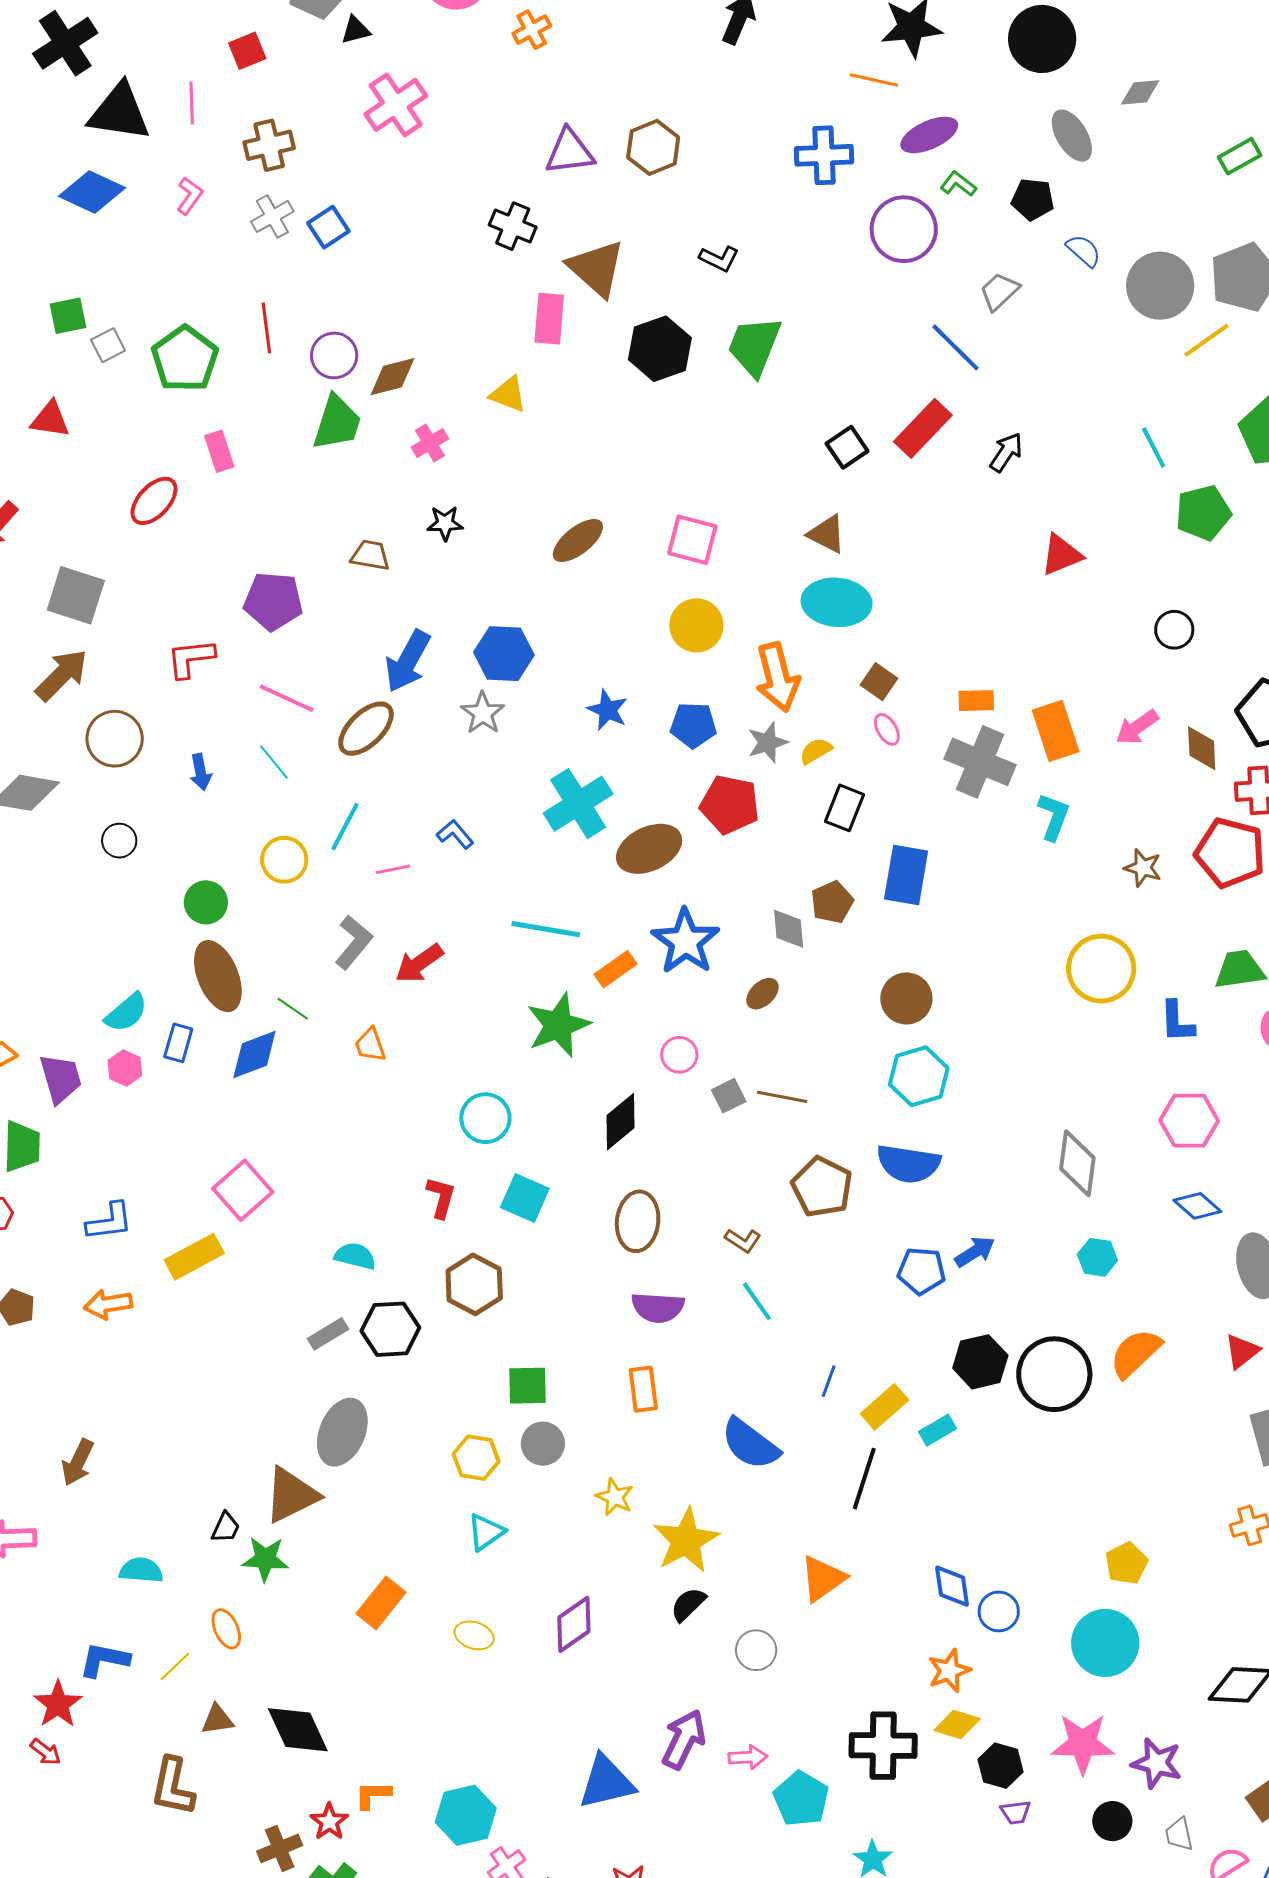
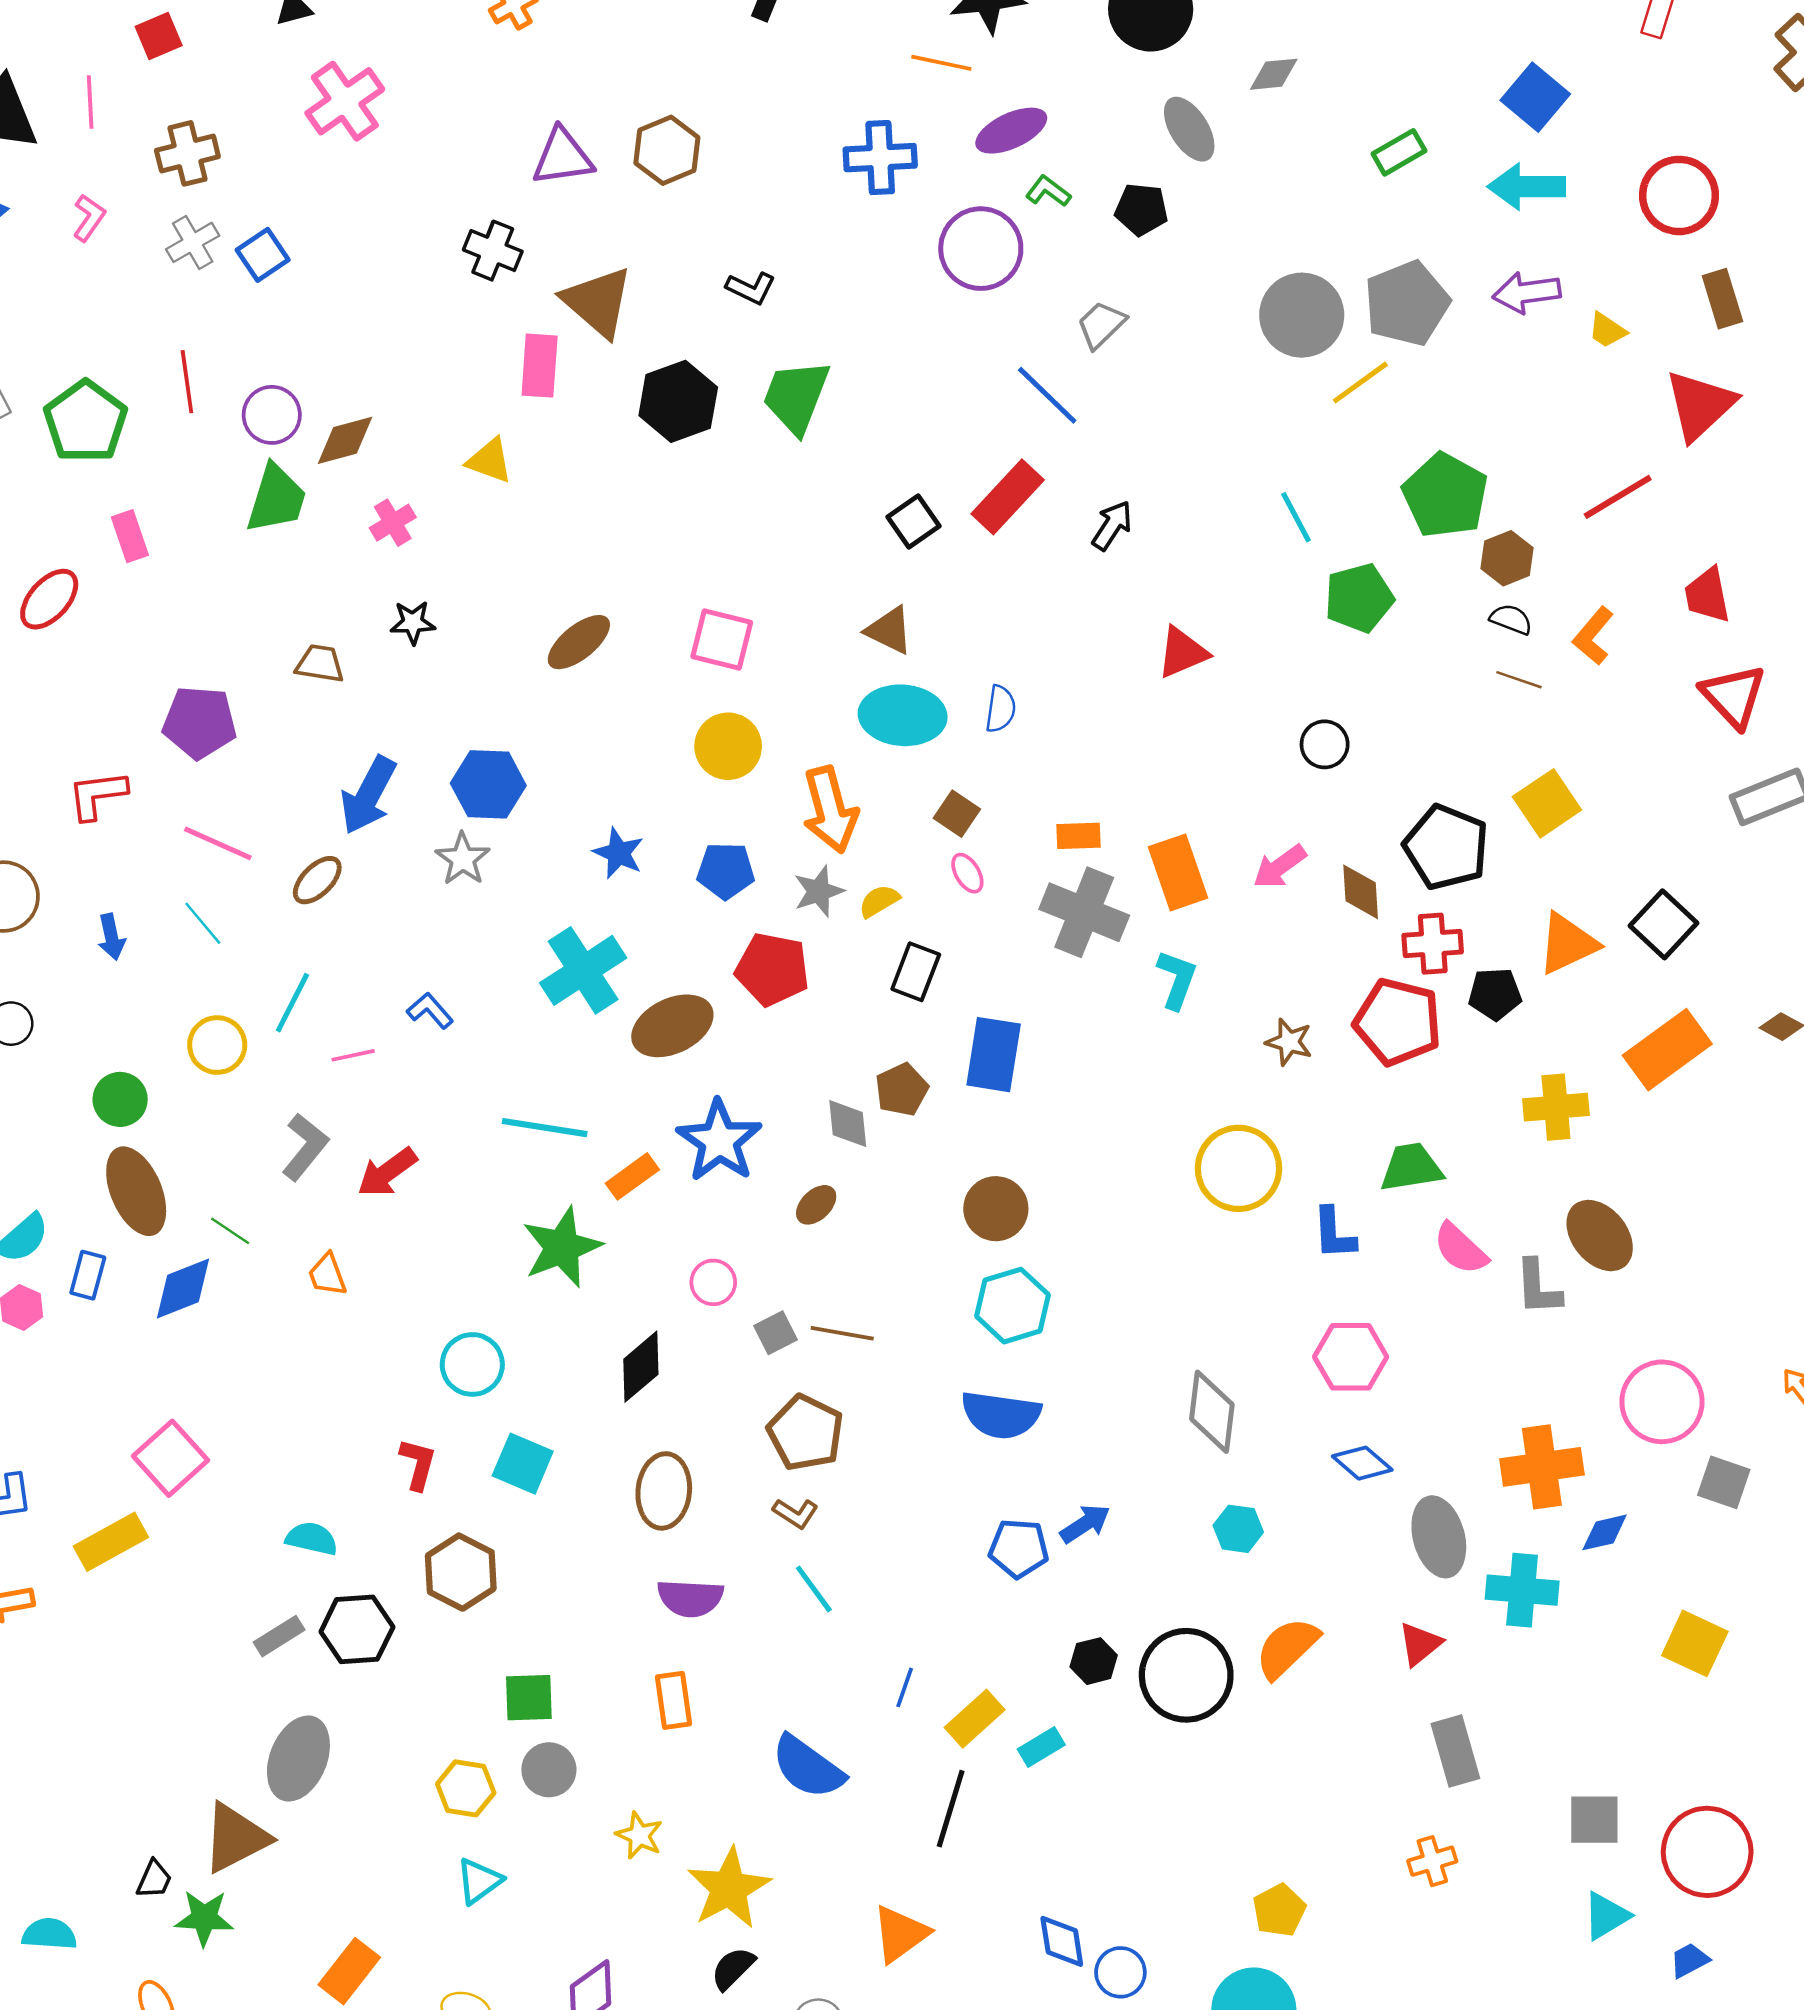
blue semicircle: (1084, 251) -> (1001, 709), moved, turned 57
brown ellipse: (366, 729) -> (317, 880), size x0.7
brown pentagon: (822, 1187) -> (806, 1433), moved
black hexagon: (980, 1362) -> (1094, 1661), size x0.7

